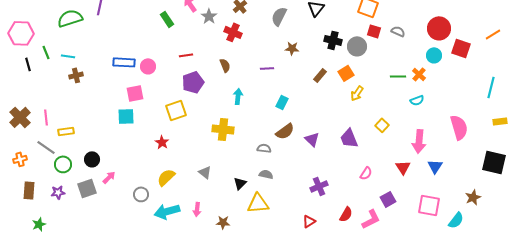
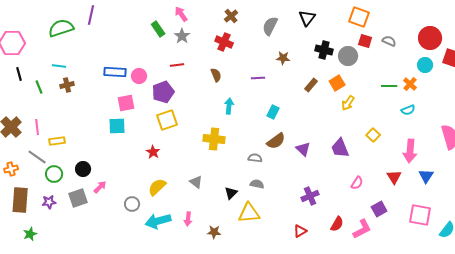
gray star: (209, 16) -> (182, 36), moved
green line: (46, 52) -> (39, 87), moved
purple pentagon: (193, 82) -> (163, 92), moved
brown rectangle: (29, 190) -> (20, 200), size x1.4

